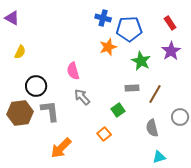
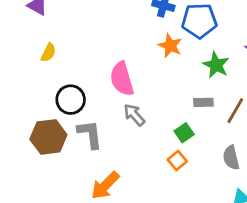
orange star: (108, 47) -> (170, 46), turned -30
pink semicircle: (73, 71) -> (122, 79), size x1.4
orange square: (104, 134) -> (177, 160), moved

